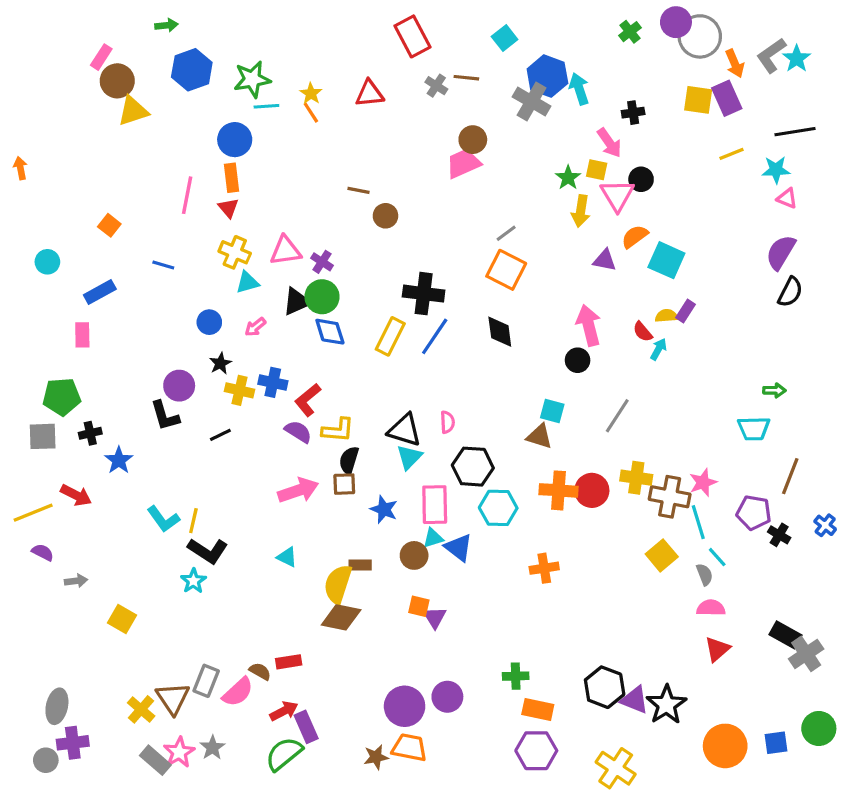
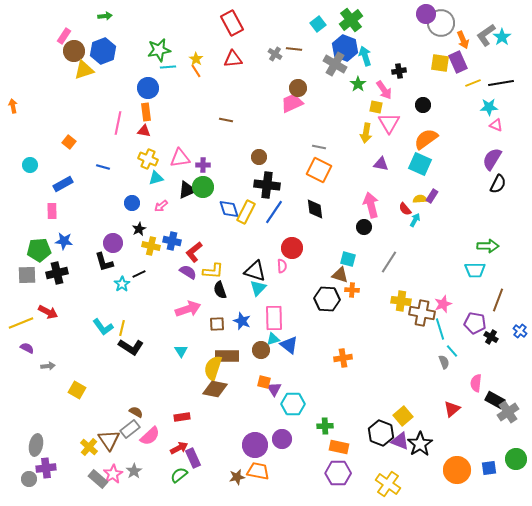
green cross: (630, 32) -> (351, 20), moved, size x1.6
red rectangle: (412, 36) -> (232, 23), moved
blue hexagon: (192, 70) -> (103, 51), moved
yellow line: (732, 154) -> (473, 83), moved
green star: (568, 178) -> (358, 84), moved
black circle: (641, 179) -> (423, 105), moved
red triangle: (228, 208) -> (144, 131), turned -40
brown circle: (385, 216) -> (259, 157), moved
gray line: (506, 233) -> (319, 147), turned 48
orange semicircle: (635, 236) -> (426, 139), moved, size x1.4
purple cross: (322, 262) -> (203, 165), turned -32
blue diamond: (330, 332) -> (229, 209), moved
green arrow: (774, 390) -> (488, 246), size x1.5
black cross: (90, 433) -> (57, 273), size x1.5
blue star: (119, 460) -> (64, 241), moved, turned -30
black semicircle: (349, 460) -> (220, 290), turned -36
black hexagon: (473, 467) -> (327, 299), moved
brown square: (344, 484) -> (217, 324), moved
orange cross: (559, 490) -> (352, 290), moved, size x0.6
red circle: (592, 490) -> (292, 248), moved
cyan hexagon: (498, 508) -> (293, 404), moved
yellow square: (662, 555) -> (403, 416), moved
cyan triangle: (287, 557) -> (181, 351), turned 32
brown rectangle: (360, 565) -> (227, 356), size x1.6
cyan star: (193, 581) -> (122, 284), moved
pink semicircle: (711, 608) -> (476, 383), moved, turned -84
brown semicircle: (260, 671) -> (136, 412), moved
gray rectangle: (206, 681) -> (130, 429), turned 30
green semicircle: (284, 754) -> (179, 475), size x0.7

